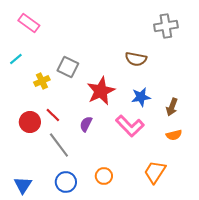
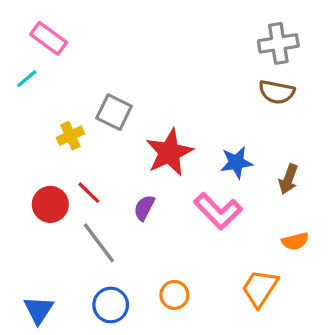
cyan line: (16, 59) -> (27, 79), moved
brown semicircle: (136, 59) -> (277, 92), moved
orange semicircle: (174, 135) -> (295, 241), moved

